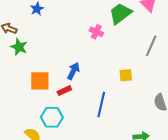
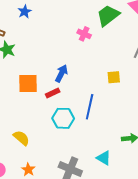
cyan hexagon: (52, 117) -> (63, 118), moved

